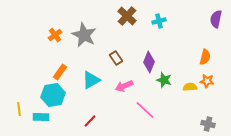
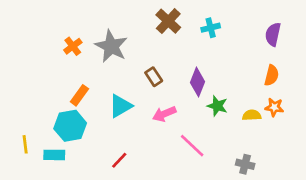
purple semicircle: (216, 19) -> (273, 34), moved
gray cross: (208, 124) -> (245, 164), moved

